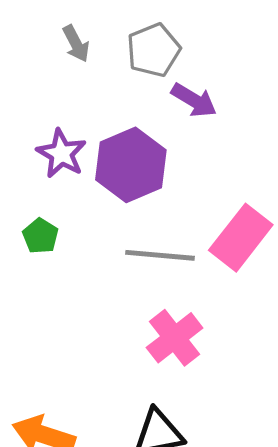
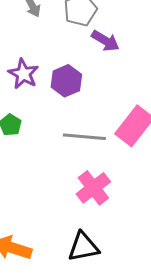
purple hexagon: (131, 165) -> (66, 81), size x0.7

